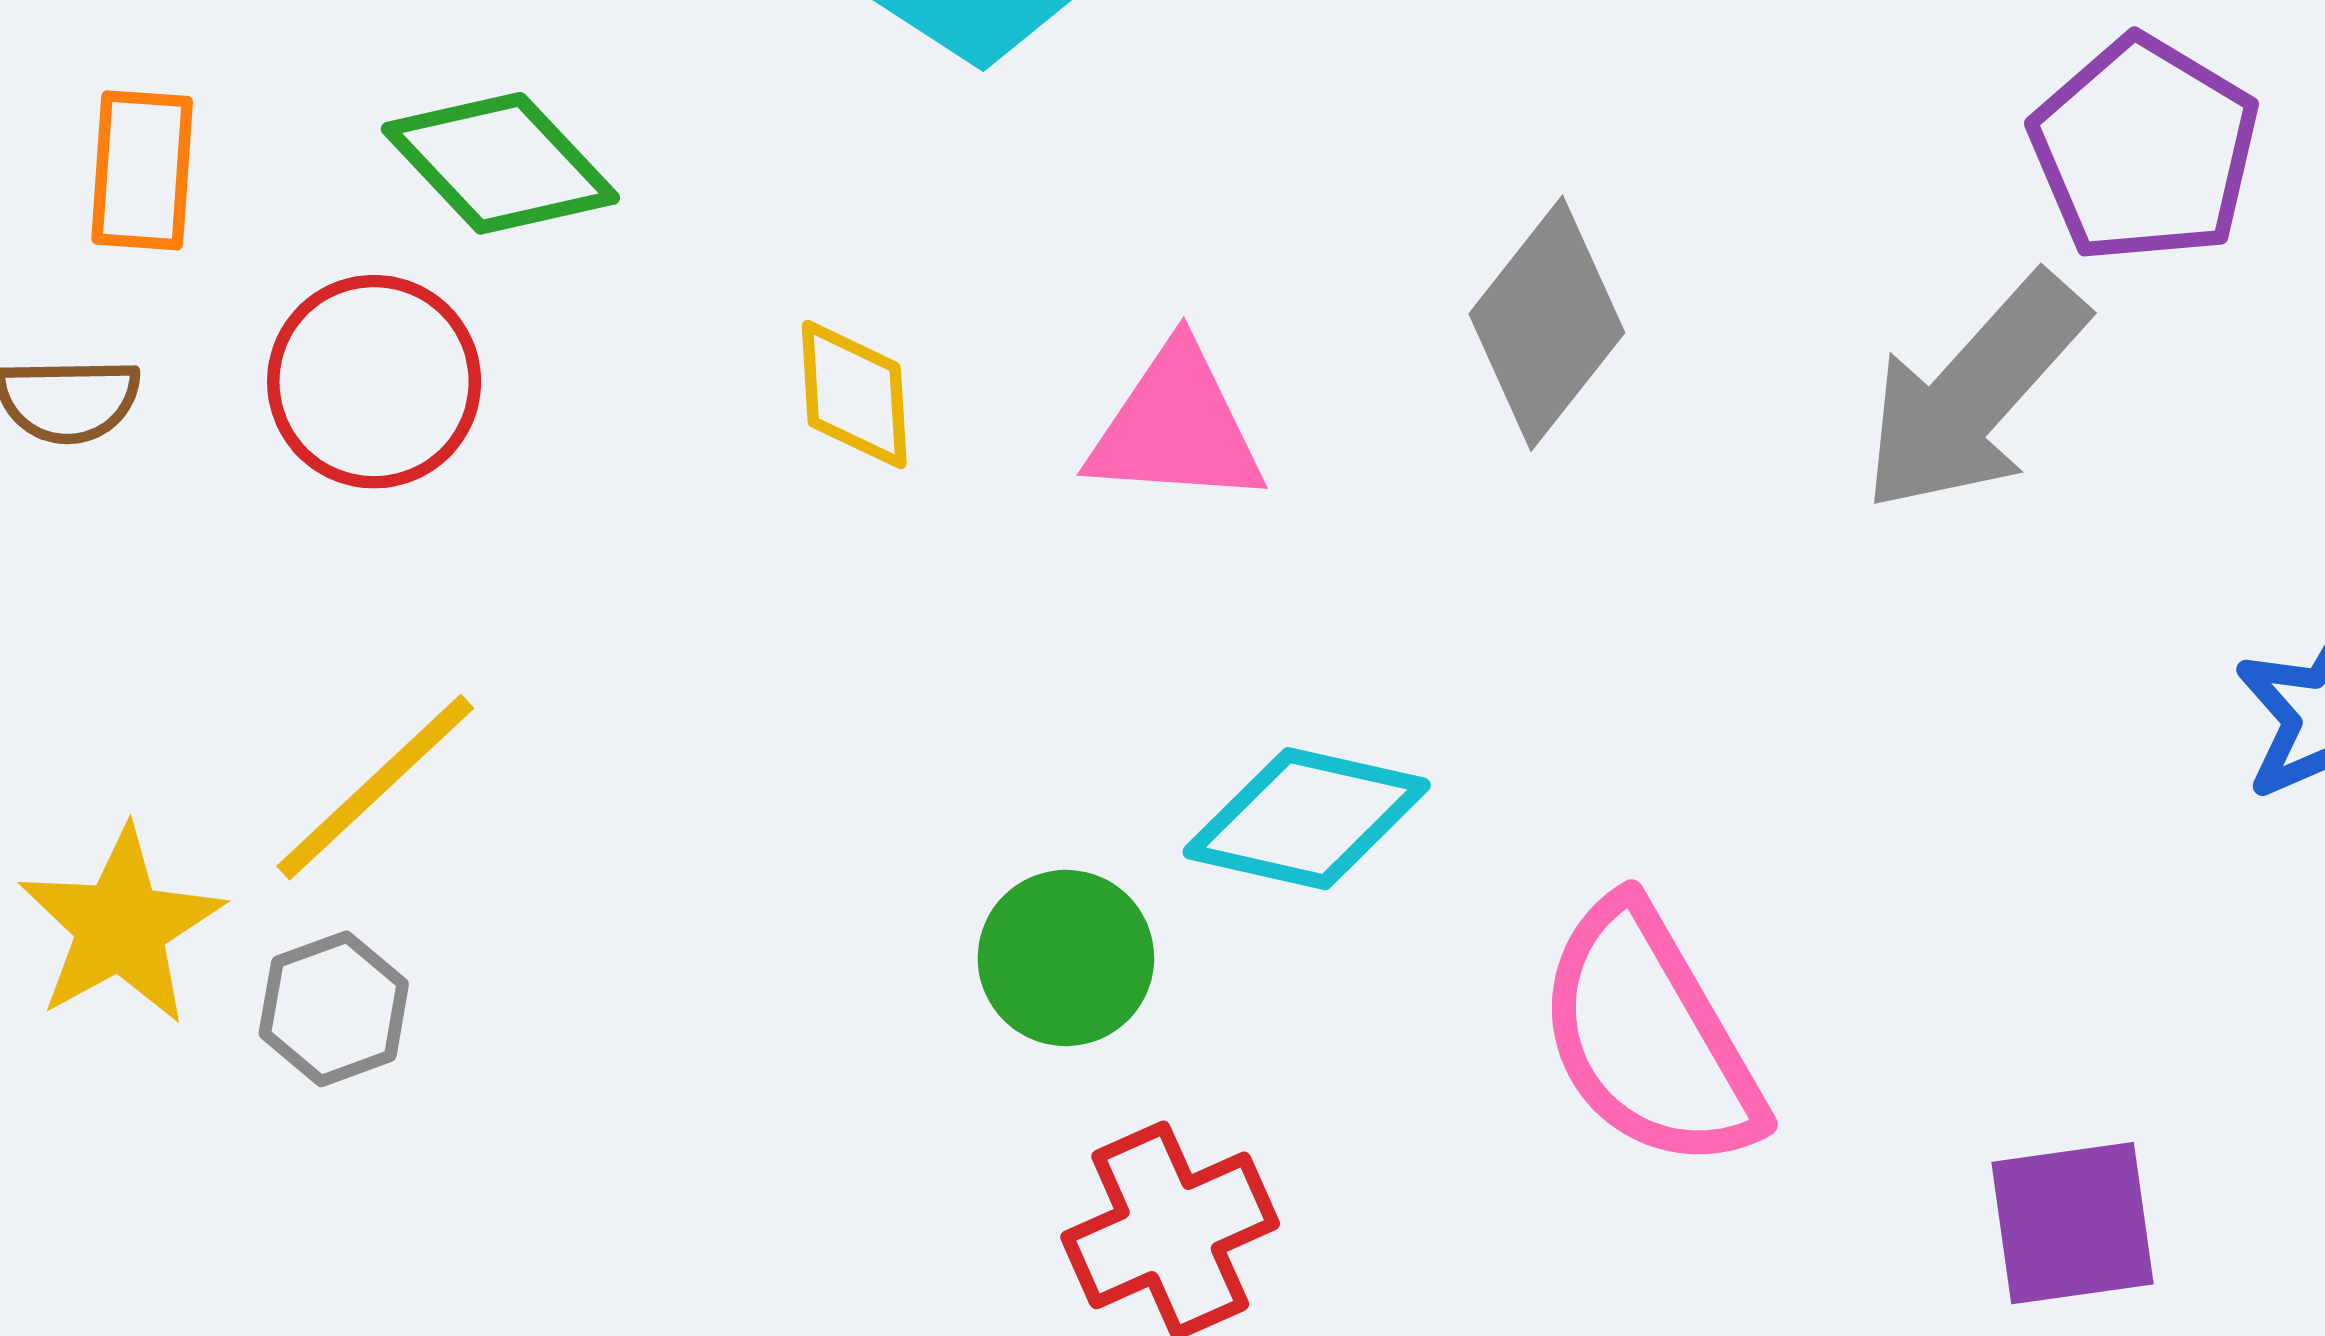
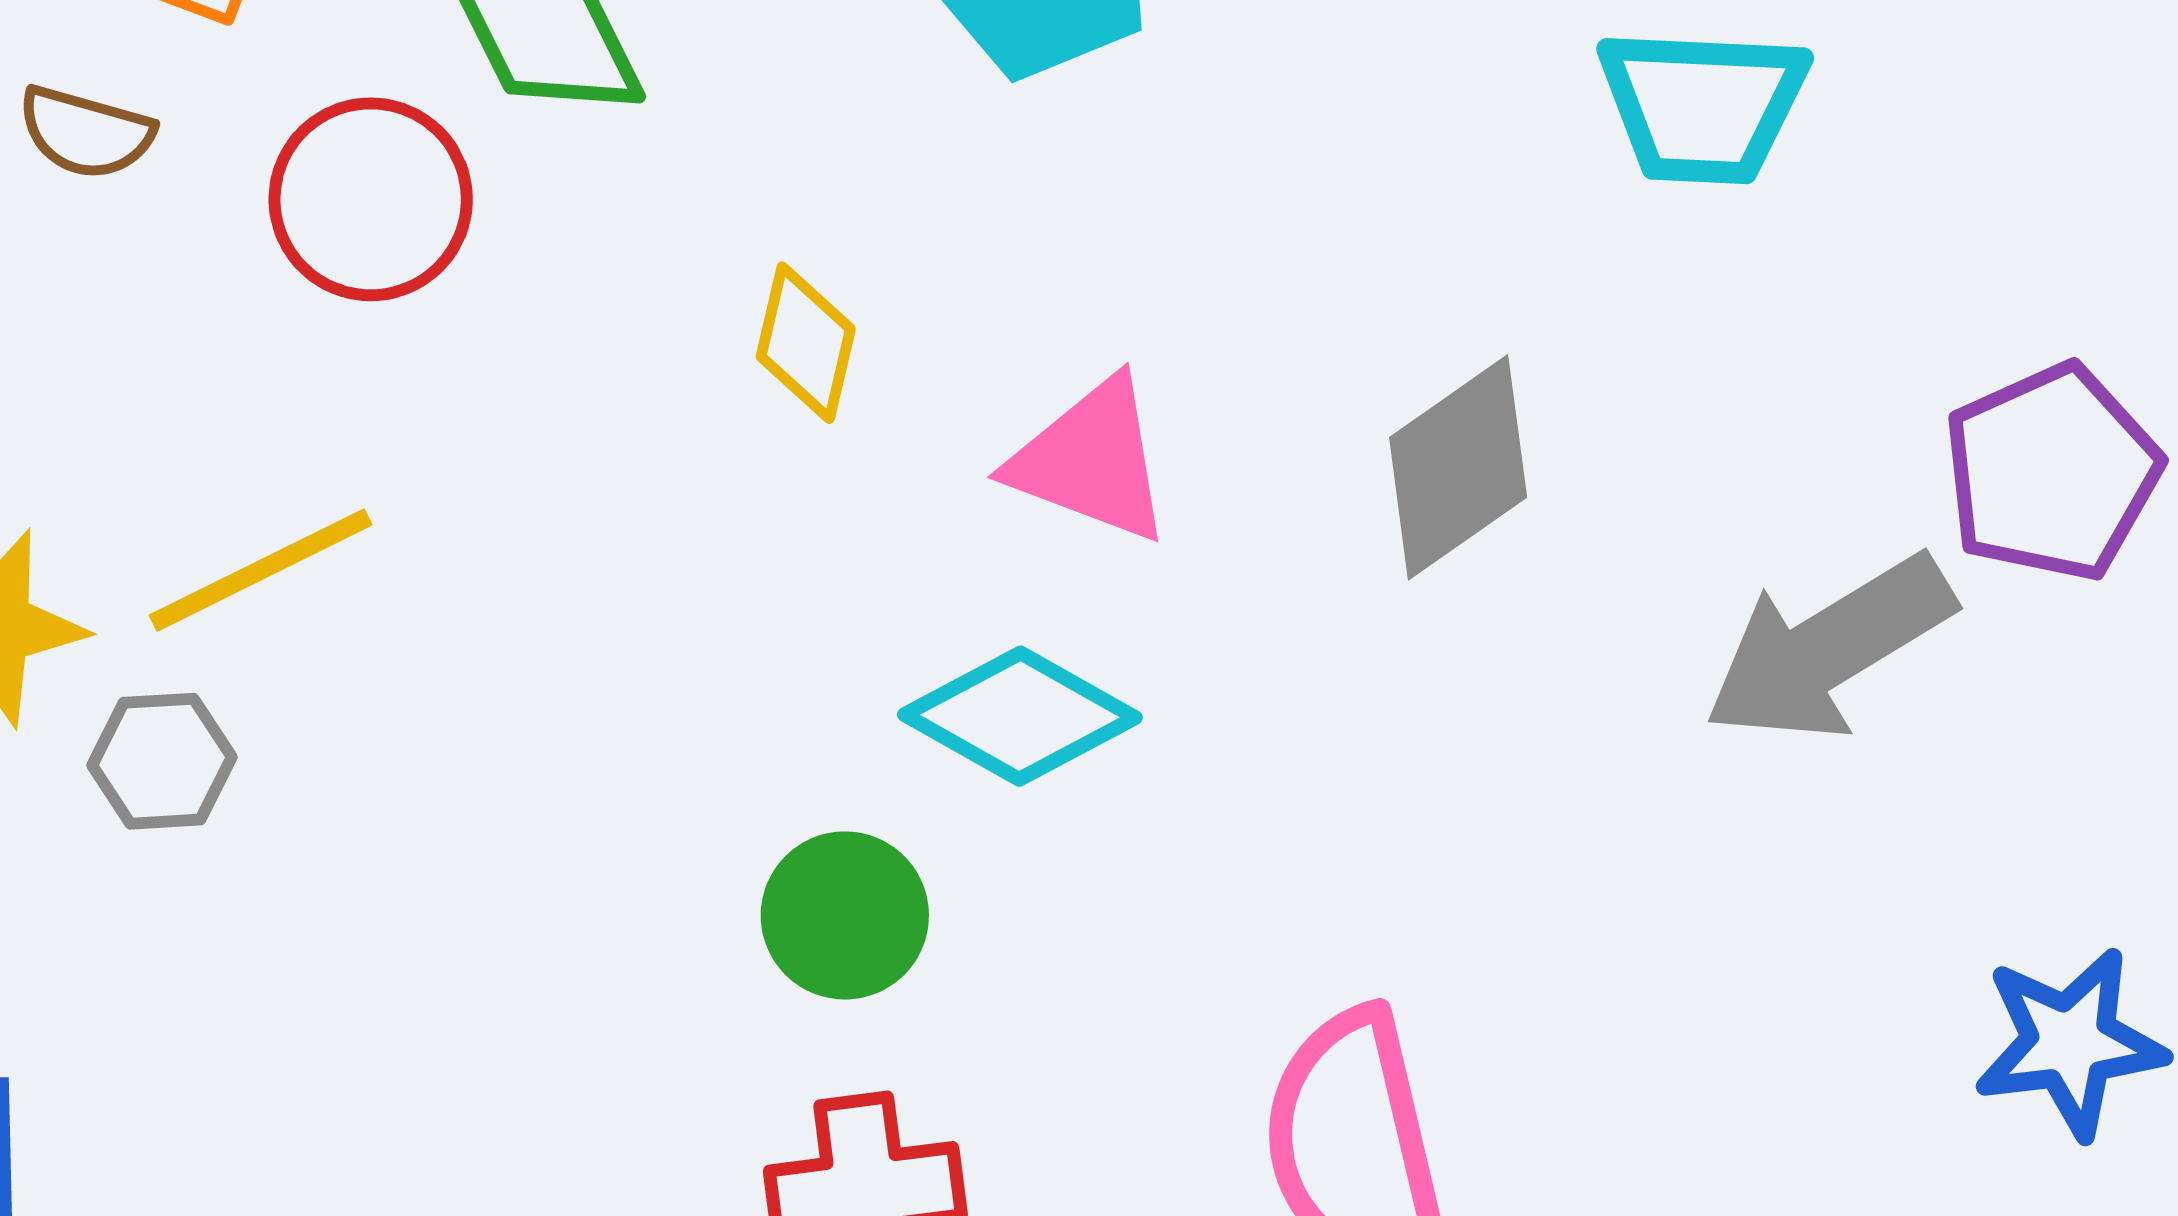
cyan diamond: (1307, 819) -> (1020, 716), moved

